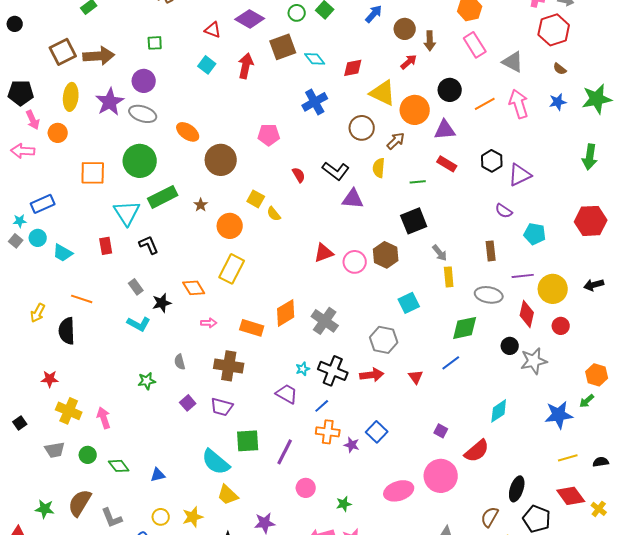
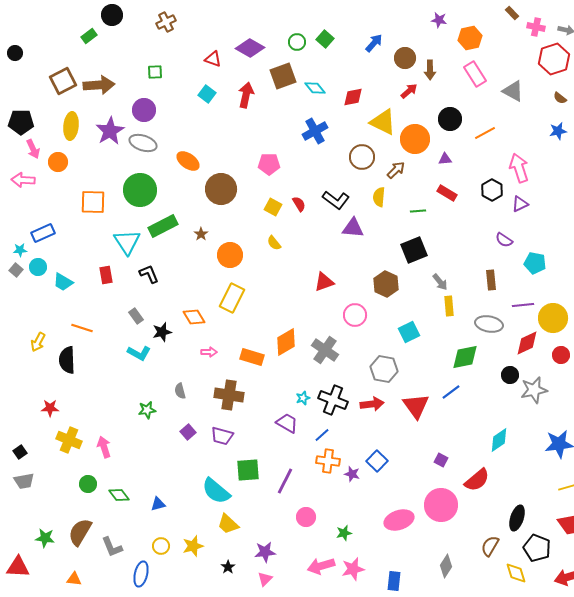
pink arrow: (519, 104) -> (519, 168), moved
purple triangle: (445, 130) -> (445, 159), size x0.6
purple triangle: (520, 175) -> (520, 204), size x0.7
yellow square: (256, 199) -> (273, 207), moved
pink circle: (355, 262) -> (355, 315), moved
red diamond: (527, 314) -> (527, 343), turned 52
red triangle: (416, 377) -> (416, 406), size x1.8
gray trapezoid: (55, 450) -> (24, 481), moved

